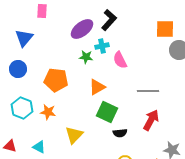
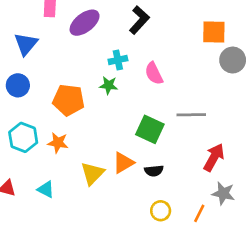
purple ellipse: (82, 29) -> (85, 23), moved
cyan cross: (102, 46) -> (118, 60), moved
green star: (86, 57) -> (109, 85), moved
orange triangle: (97, 87) -> (123, 163), moved
green square: (107, 112) -> (150, 129), moved
red arrow: (151, 120) -> (214, 157), moved

